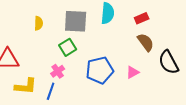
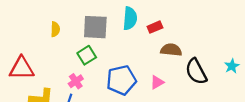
red rectangle: (142, 18) -> (155, 27), moved
brown semicircle: (146, 42) -> (171, 50), turned -48

